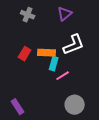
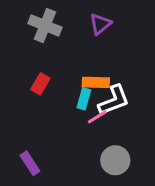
gray cross: (28, 15) -> (45, 25), size x1.5
white L-shape: (74, 45) -> (114, 100), moved
orange rectangle: (47, 53) -> (96, 82), moved

